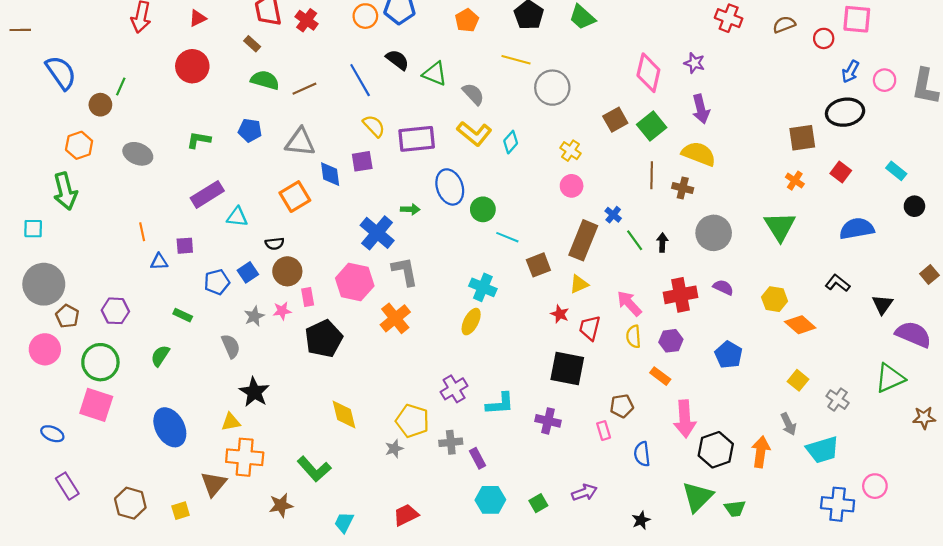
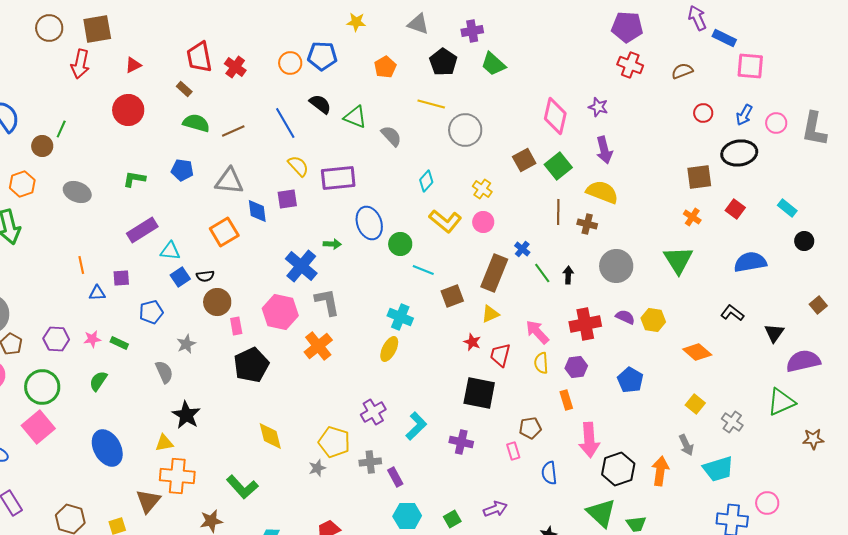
red circle: (824, 38) -> (703, 113), moved
yellow L-shape: (474, 134) -> (445, 221), moved
blue square: (248, 272) -> (180, 277), moved
yellow hexagon: (775, 299) -> (653, 320), moved
pink star: (282, 311) -> (92, 339), moved
purple semicircle: (913, 334) -> (803, 361), turned -36
orange rectangle: (660, 376) -> (566, 400), turned 36
cyan L-shape: (500, 404) -> (416, 426), turned -40
pink square: (96, 405) -> (38, 427), turned 32
green triangle: (698, 497) -> (601, 513), turned -32

